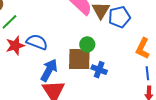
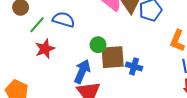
blue semicircle: (37, 42) -> (64, 20), moved
green circle: (87, 44) -> (98, 45), moved

